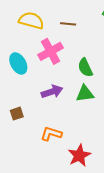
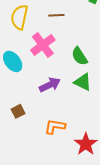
yellow semicircle: (31, 20) -> (19, 17), turned -85
green triangle: (85, 94) -> (83, 82), turned 42

